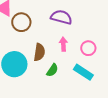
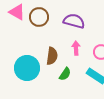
brown circle: (21, 22) -> (39, 17), moved

